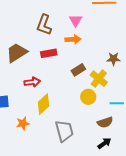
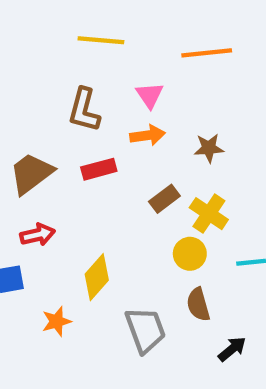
brown star: (113, 59) -> (209, 148), moved
red arrow: (32, 82) -> (38, 235), moved
brown semicircle: (105, 122) -> (198, 305), moved, turned 98

